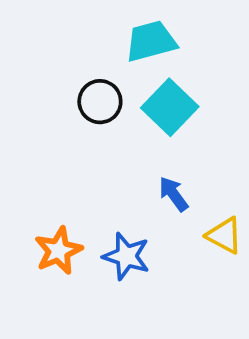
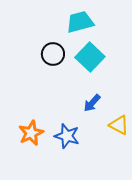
blue arrow: (173, 194) -> (92, 103), turned -102

